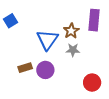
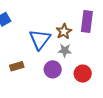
purple circle: (45, 70) -> (53, 69), moved
red circle: (92, 83) -> (83, 74), moved

